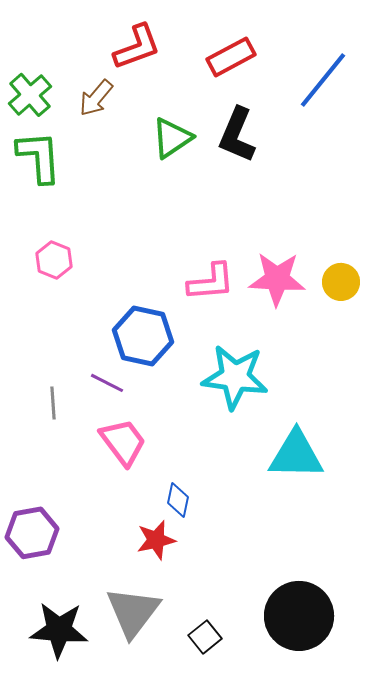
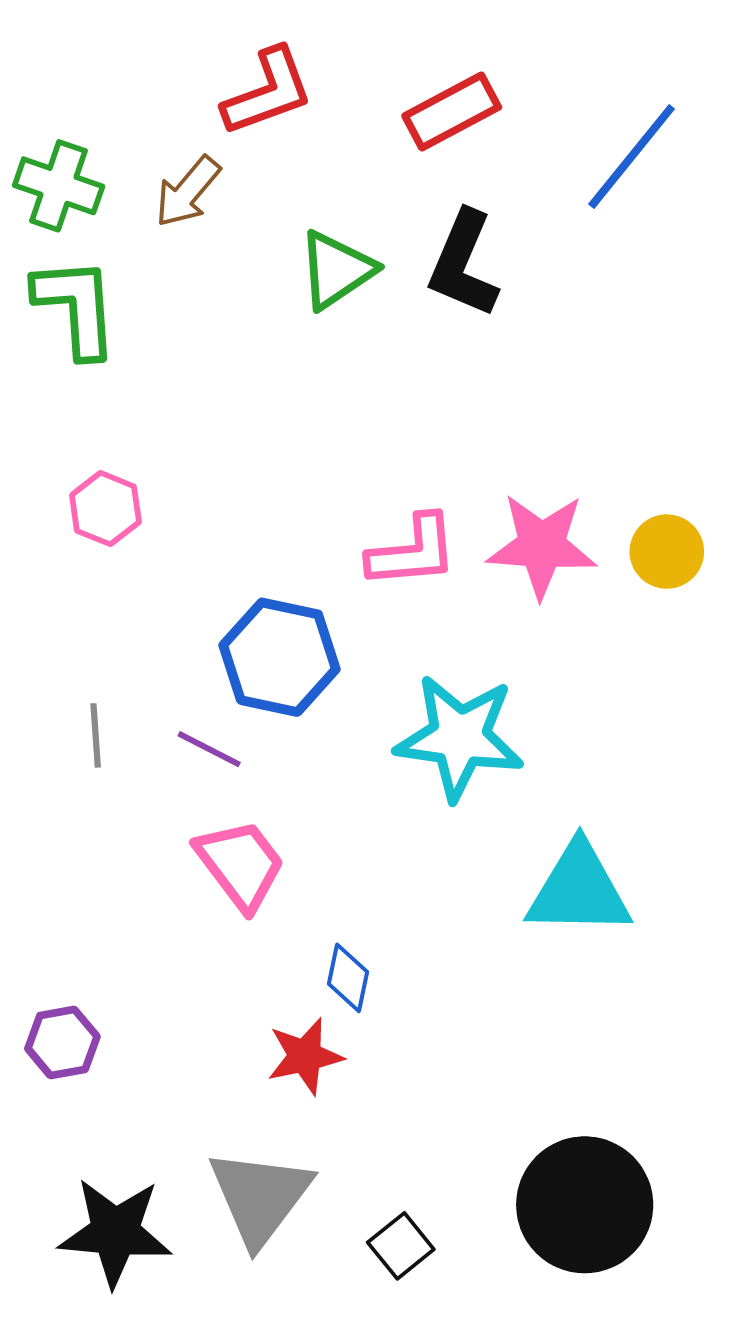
green cross: (30, 95) -> (59, 186), turned -30
gray line: (53, 403) -> (96, 735), moved
purple hexagon: (32, 533) -> (62, 1042), size x0.7

